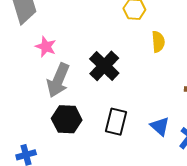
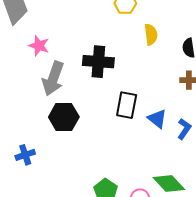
black cross: (104, 66) -> (98, 62), turned -36
black rectangle: (116, 122) -> (127, 105), moved

